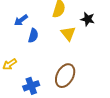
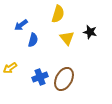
black star: (88, 19) -> (90, 32), moved
blue cross: (31, 86) -> (40, 77), moved

